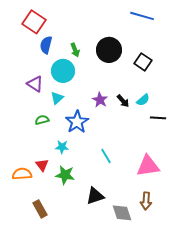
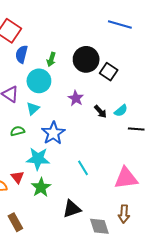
green arrow: (75, 50) -> (51, 59), turned 40
black square: (143, 62) -> (109, 72), moved
purple star: (100, 100) -> (76, 98), moved
cyan star: (62, 147) -> (38, 159), size x1.6
green star: (65, 175) -> (41, 187), turned 30

